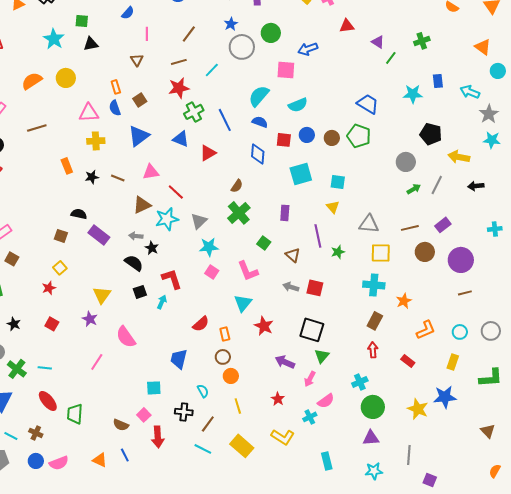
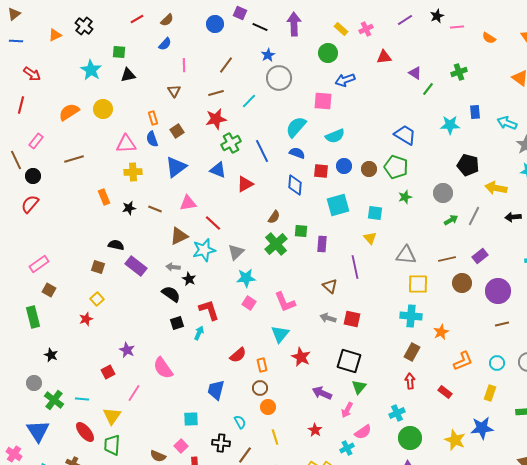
green circle: (271, 33) -> (328, 53), moved
green square: (264, 243) -> (301, 231), moved, turned -32
green star: (338, 252) -> (405, 197), moved
yellow triangle: (102, 295) -> (112, 416), moved
red square: (52, 324) -> (108, 372), moved, turned 32

